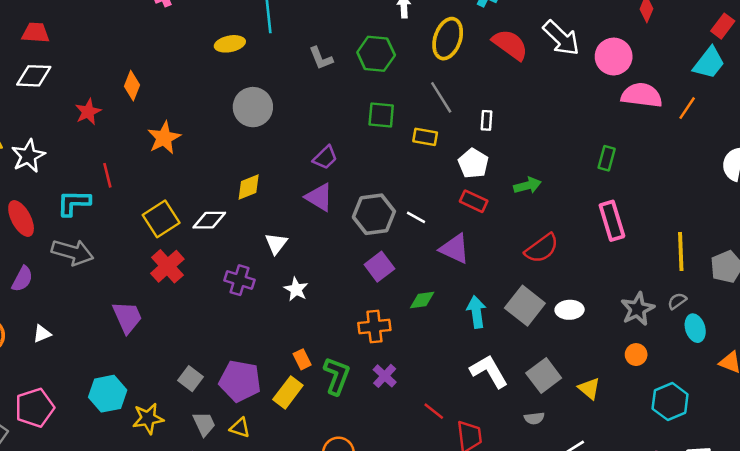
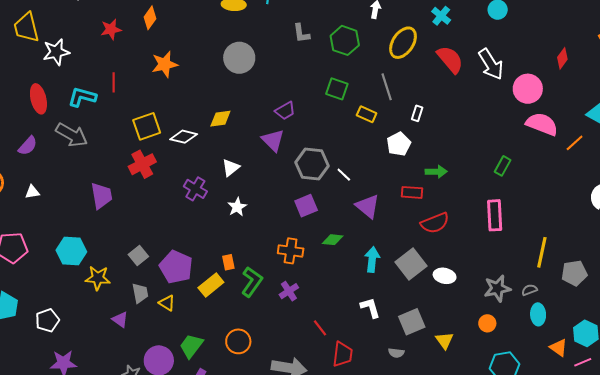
red rectangle: (474, 201) -> (412, 192), moved, turned -35
white L-shape: (489, 371) -> (370, 308), size x0.7

